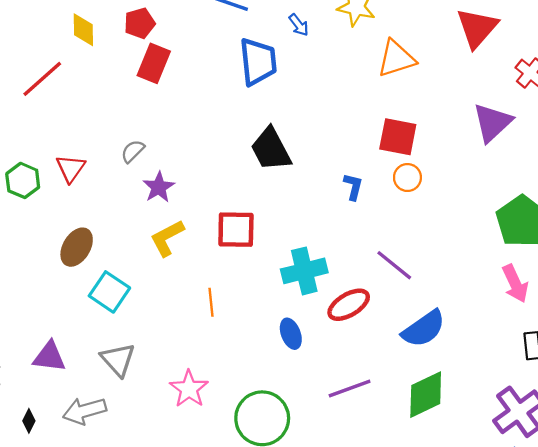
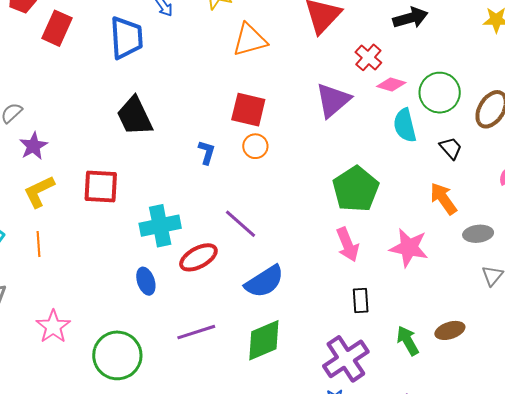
red rectangle: (154, 63) -> (57, 28), moved
orange line: (211, 302) -> (38, 244), moved

